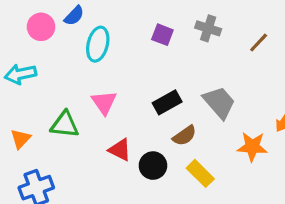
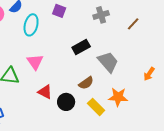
gray cross: (208, 28) -> (101, 15), turned -35
purple square: (162, 35) -> (59, 11), moved
black rectangle: (167, 102) -> (81, 47), moved
orange star: (252, 147) -> (118, 97), moved

